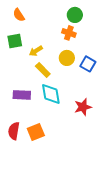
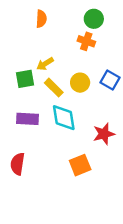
orange semicircle: (19, 15) -> (41, 19), moved, turned -144
green square: (15, 41) -> (25, 79), moved
yellow circle: (67, 58) -> (80, 83), moved
orange square: (36, 132) -> (80, 165), moved

